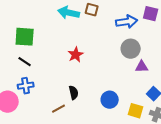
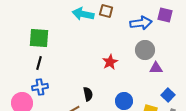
red star: (76, 55) -> (110, 62), moved
black line: (25, 62) -> (39, 63), turned 72

